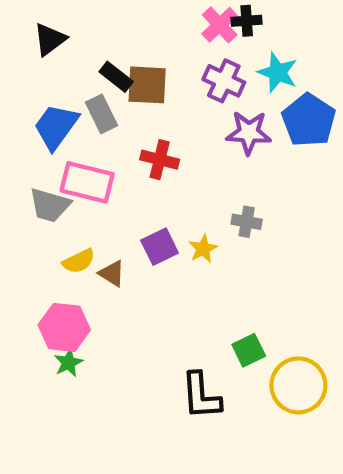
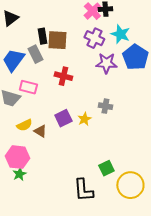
black rectangle: (116, 77) -> (42, 36), turned 42
pink rectangle: (87, 182) -> (28, 87), size x0.7

